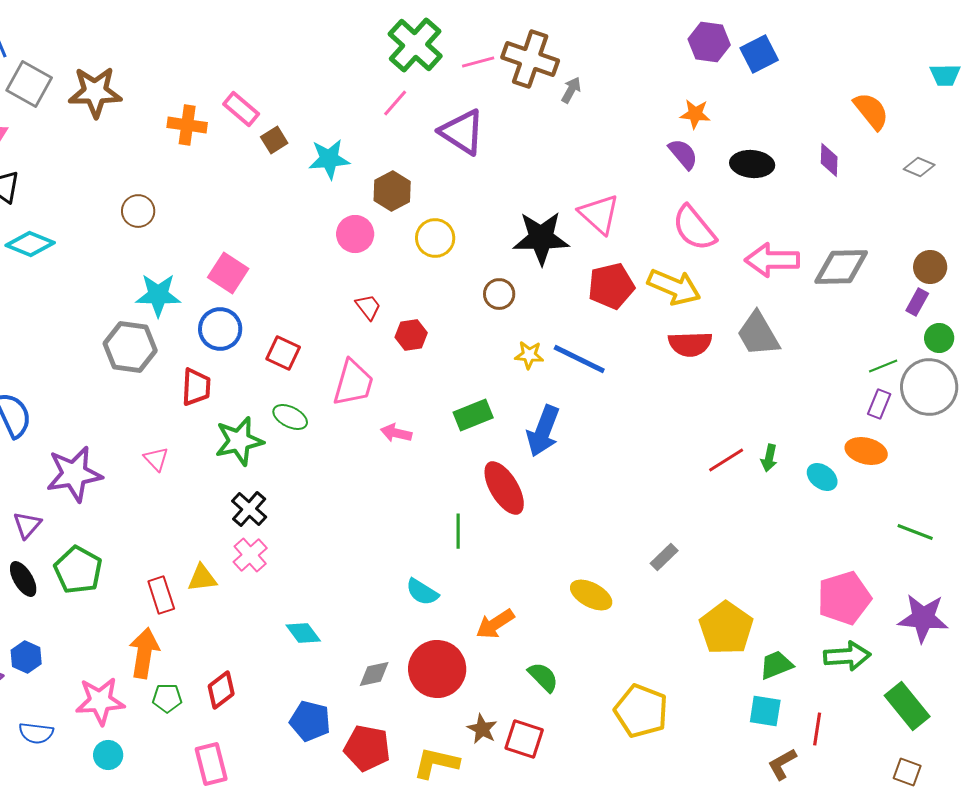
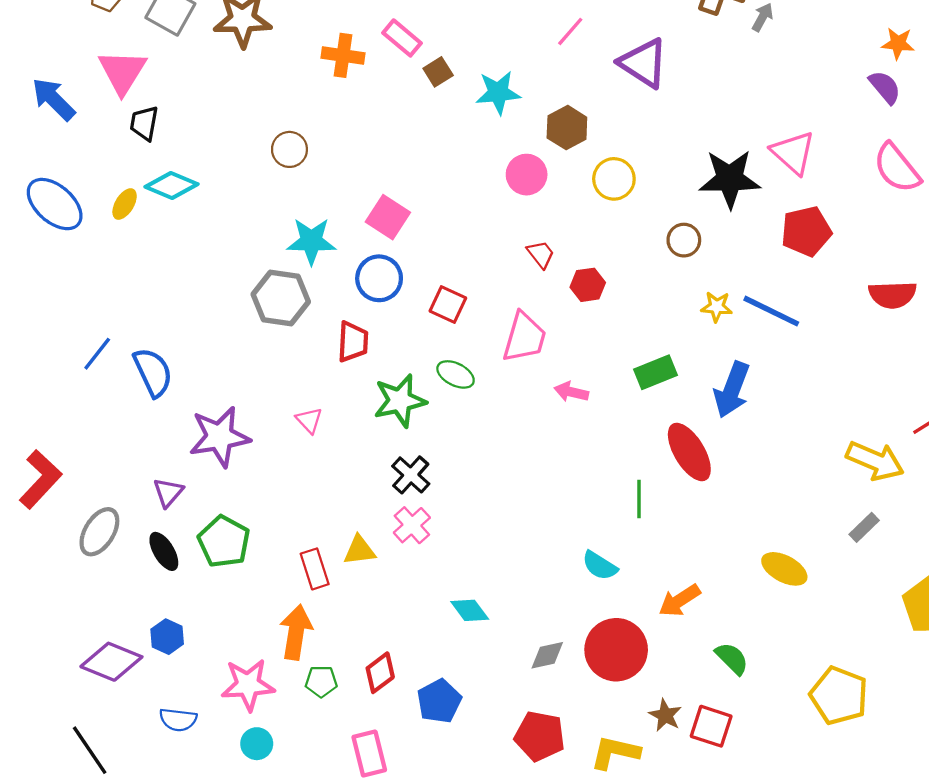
yellow arrow: (674, 287) -> (875, 461), moved
blue pentagon: (310, 721) -> (439, 701), moved, turned 30

